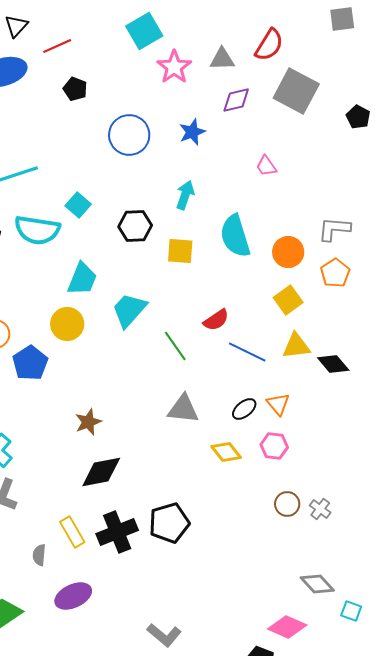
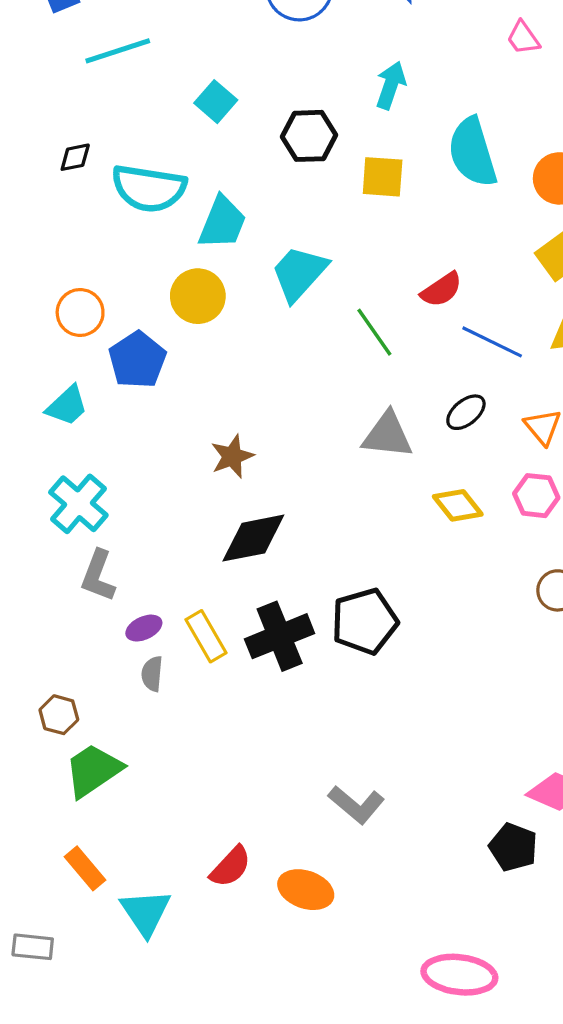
cyan semicircle: (37, 230) -> (149, 188), moved
black ellipse: (244, 409) -> (466, 412), moved
purple ellipse: (73, 596) -> (144, 628), moved, size x0.6

